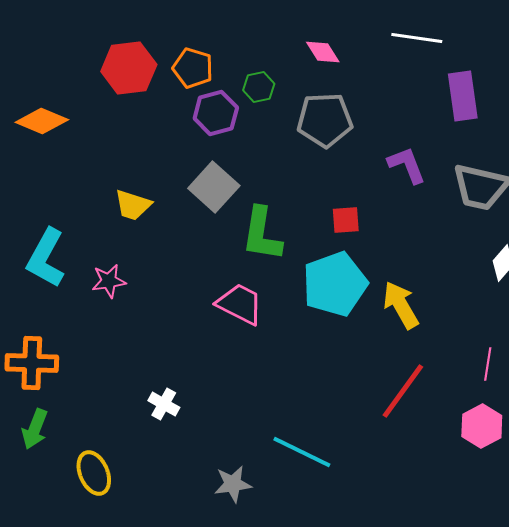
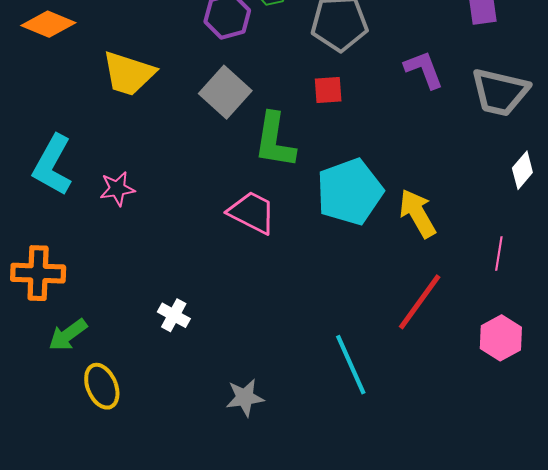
yellow trapezoid: (133, 205) -> (129, 74), moved, size x1.4
red square: (346, 220) -> (328, 90), moved
pink line: (488, 364) -> (499, 254), moved
green arrow: (35, 429) -> (68, 335), moved, turned 33
cyan line: (302, 452) -> (351, 365), moved, turned 40

